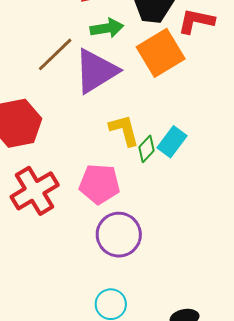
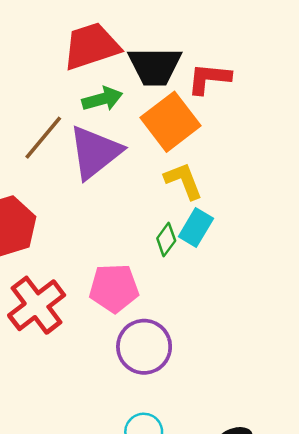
yellow L-shape: (124, 130) -> (184, 181), moved

